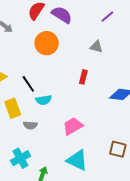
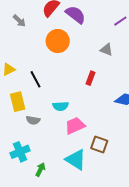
cyan semicircle: (44, 100) -> (61, 106), moved
brown square: (118, 149) -> (99, 144), moved

